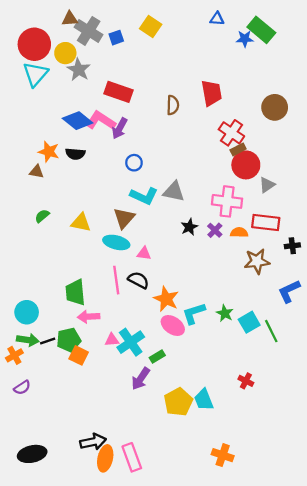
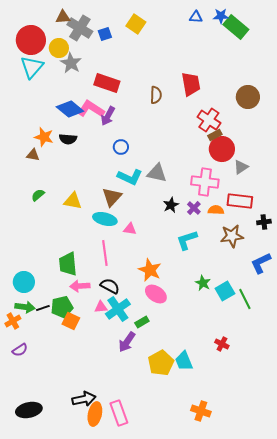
blue star: (245, 39) -> (221, 16), moved
black semicircle: (138, 280) -> (110, 286), moved
cyan L-shape: (194, 313) -> (187, 240), moved

